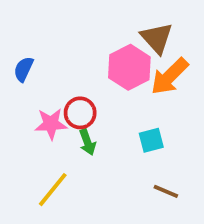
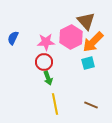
pink star: (51, 124) -> (46, 42), moved
cyan square: (151, 140) -> (88, 63), moved
yellow line: (53, 190) -> (55, 104), moved, turned -50

